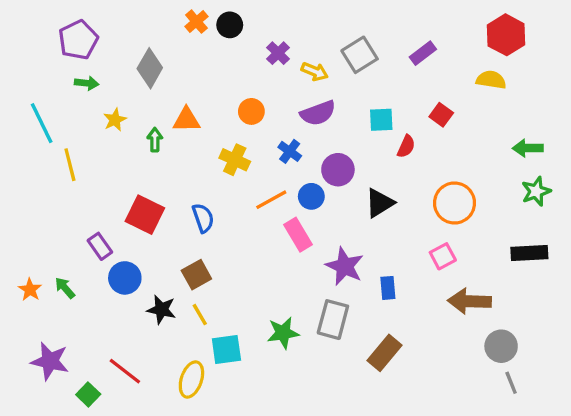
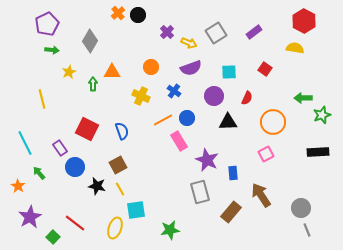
cyan line: (42, 123) -> (25, 143), moved
red semicircle: (406, 146) -> (247, 98), moved
green arrow: (528, 148) -> (303, 98), moved
purple circle: (338, 170) -> (214, 96), moved
black triangle: (380, 203) -> (228, 122), turned 30
orange star: (30, 290) -> (18, 186), moved
brown arrow: (469, 301) -> (261, 195), moved, turned 55
gray rectangle: (333, 320) -> (200, 192), turned -30
green star: (283, 333) -> (170, 230), moved
purple star: (50, 361) -> (30, 217), turned 30

